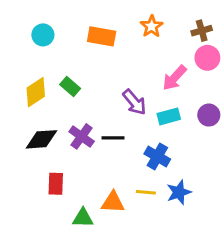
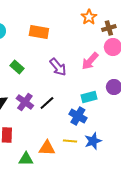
orange star: (152, 26) -> (89, 17), moved
purple arrow: (134, 102) -> (58, 67), moved
cyan rectangle: (169, 116) -> (89, 97), moved
black line: (113, 138) -> (47, 103), turned -42

